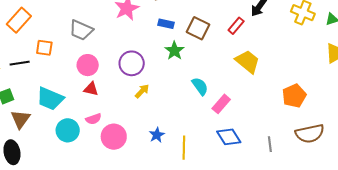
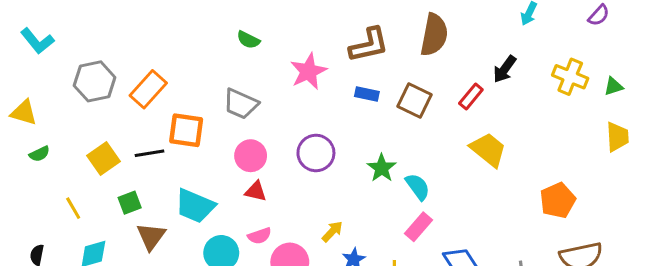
orange square: (44, 48) -> (186, 130), size x1.4
green star: (174, 51) -> (382, 168), moved
yellow arrow: (142, 91) -> (332, 231), moved
pink rectangle: (221, 104) -> (418, 227), moved

